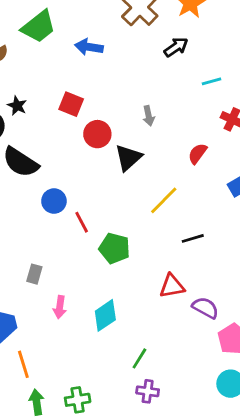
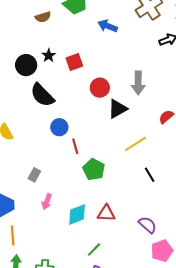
red square: (71, 104) -> (74, 62), moved, turned 36
gray arrow: (149, 116) -> (138, 83), size x1.6
black line: (193, 238) -> (150, 175), turned 63
red triangle: (172, 286) -> (106, 213), moved

